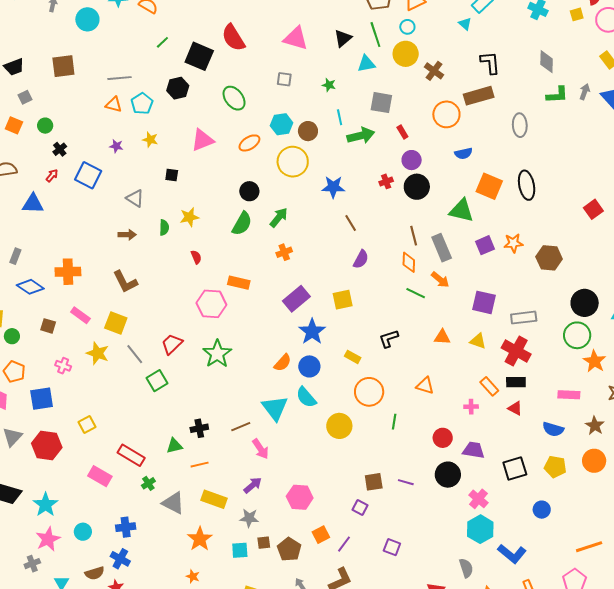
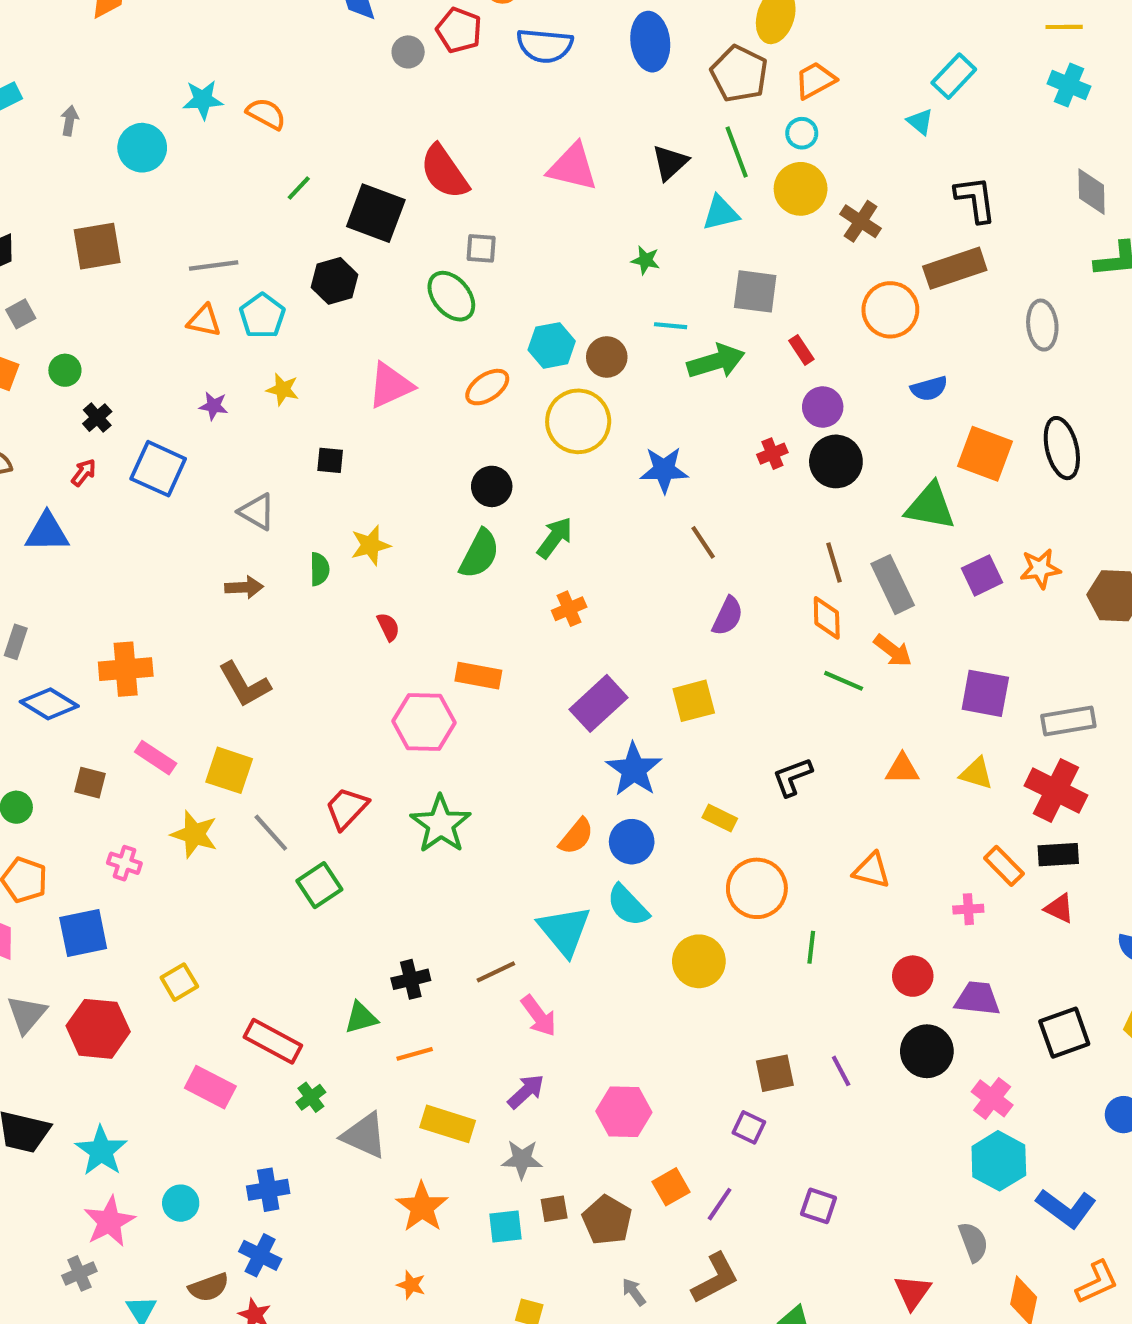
gray square: (284, 79) -> (481, 248), moved
cyan line: (340, 117) -> (671, 326), turned -70
purple line: (406, 482) -> (841, 1071), turned 49

